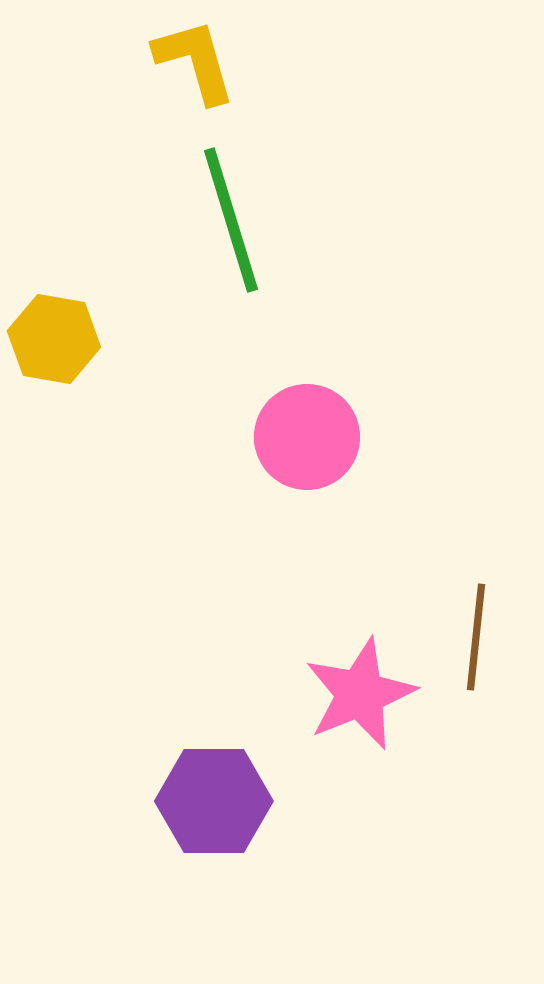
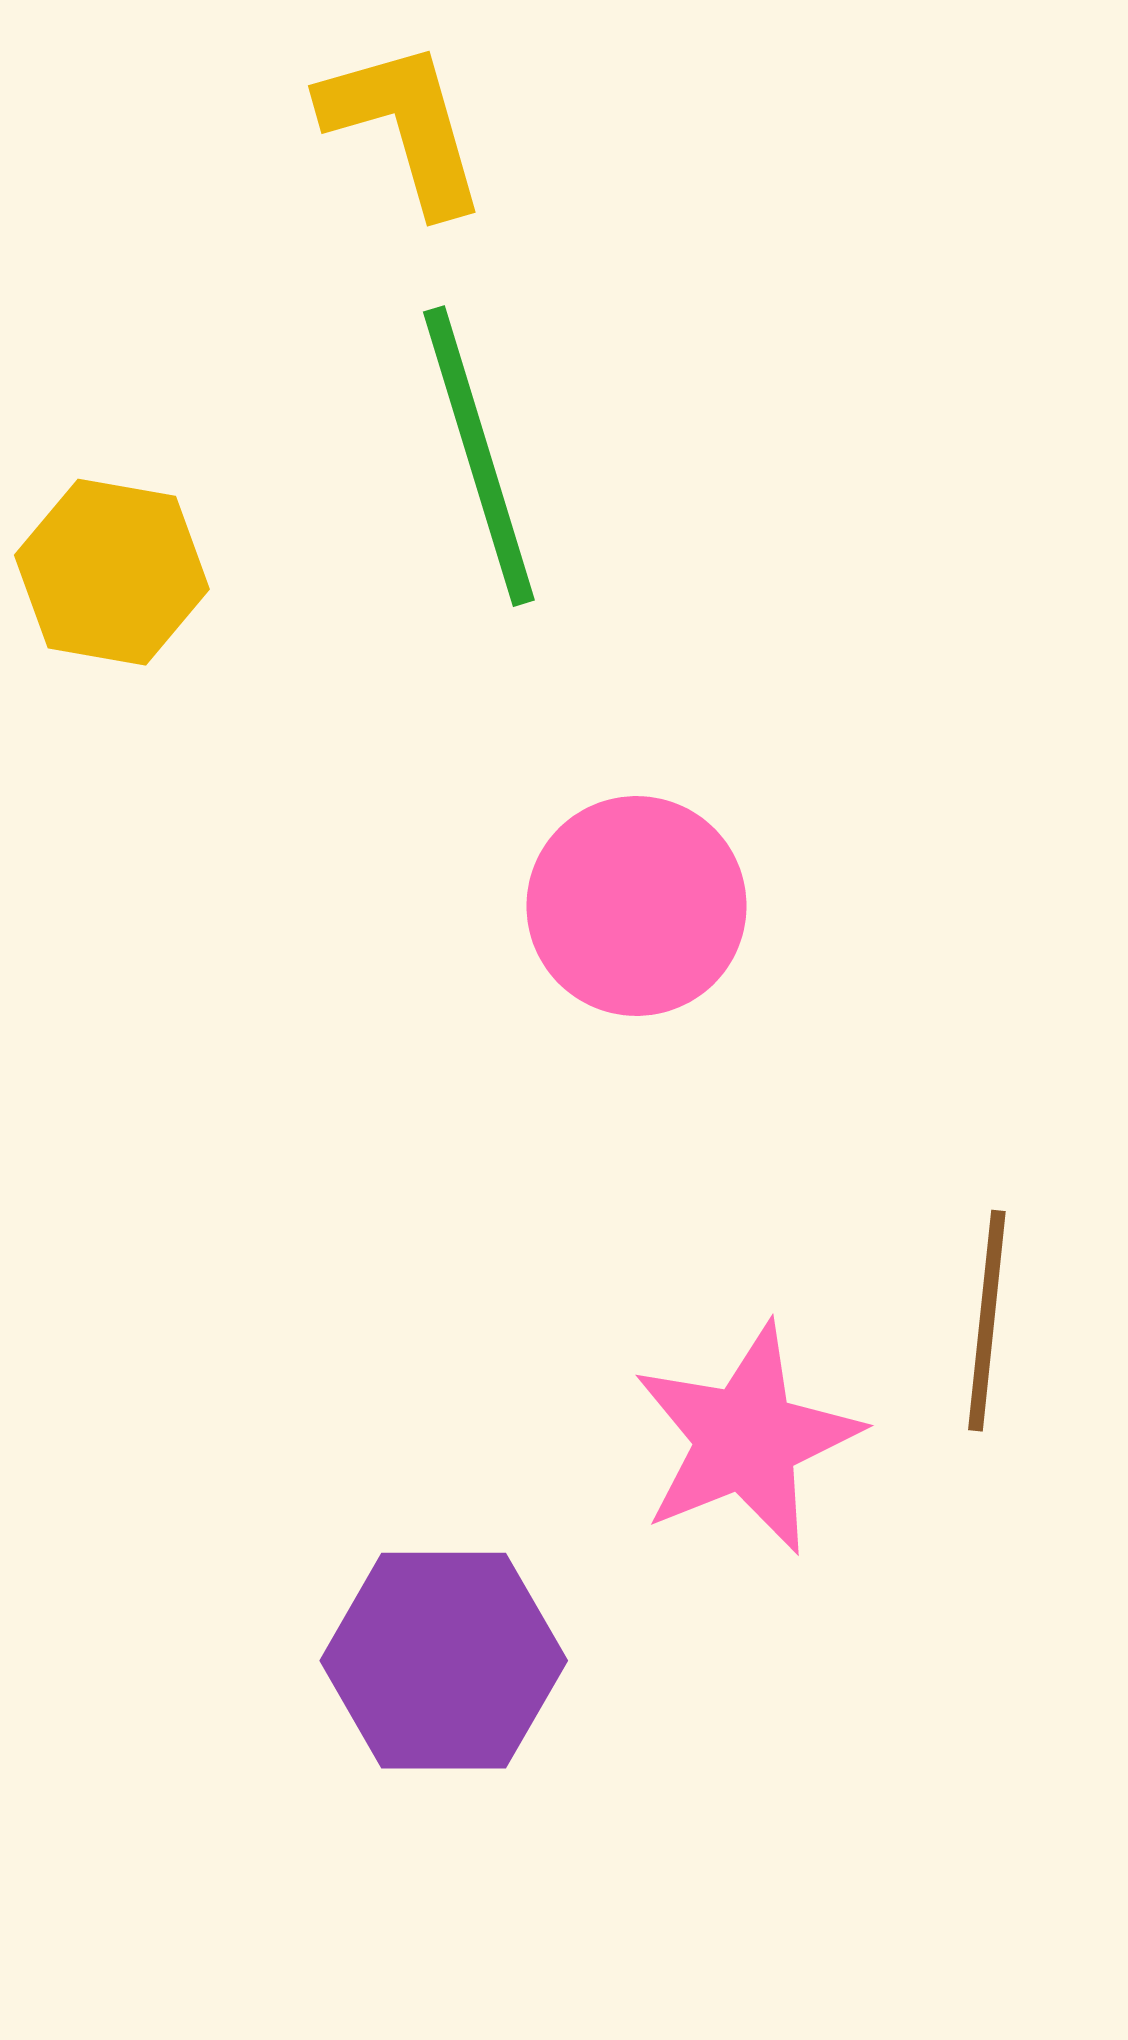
yellow hexagon: (54, 339) -> (112, 572), moved

